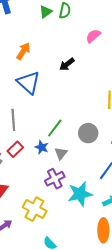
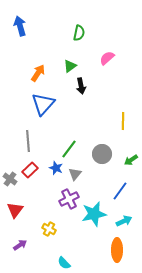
green triangle: (46, 12) -> (70, 66), moved
black arrow: (67, 64) -> (81, 86), turned -63
blue triangle: (28, 83) -> (43, 104), turned 30
yellow cross: (35, 209) -> (49, 229), size x0.6

